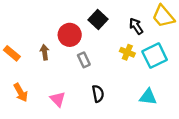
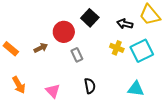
black arrow: (136, 26) -> (125, 24), turned -42
brown arrow: (45, 52) -> (41, 48), turned 72

